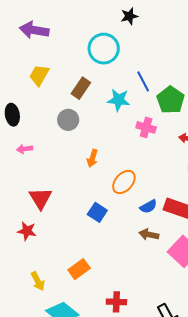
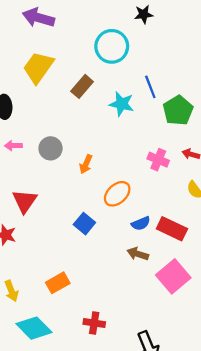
yellow trapezoid: (39, 75) -> (38, 67), size x1.4
gray circle: (68, 120) -> (51, 148), moved
pink cross: (146, 127) -> (158, 160), moved

